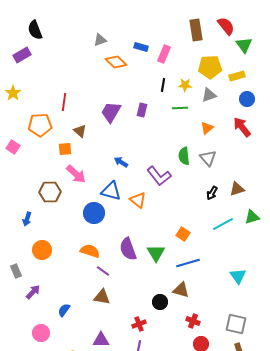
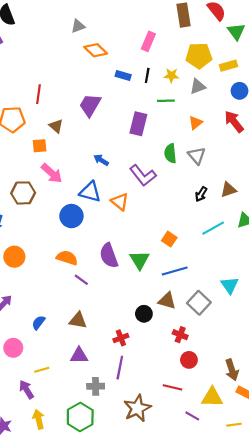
blue rectangle: (141, 47) -> (123, 75), moved
purple rectangle: (142, 110) -> (138, 124), moved, size x1.5
brown triangle: (102, 297) -> (78, 320), moved
gray square: (236, 324) -> (199, 303), moved, turned 30

